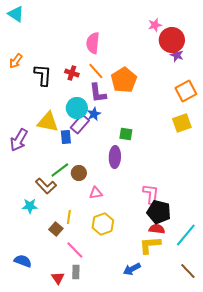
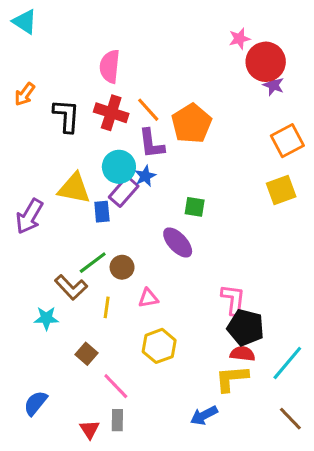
pink semicircle: (93, 43) -> (110, 66), moved
red cross: (72, 73) -> (111, 113), size x1.5
purple ellipse: (115, 157) -> (178, 242), turned -45
yellow line: (69, 217) -> (107, 307), moved
blue semicircle: (23, 261) -> (36, 403), turned -72

